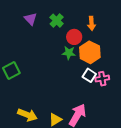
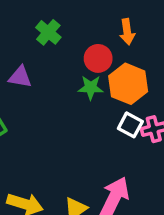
purple triangle: (31, 19) -> (20, 77), moved, turned -32
green cross: (57, 21) -> (48, 32), moved

